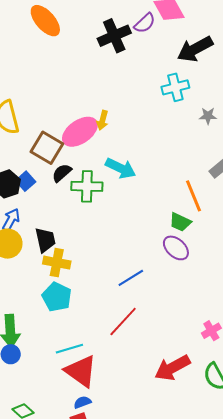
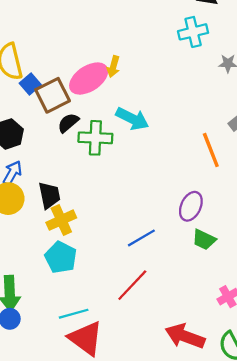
brown square: (47, 148) -> (53, 95), turned 32
blue square: (26, 181) -> (30, 84), moved
green trapezoid: (180, 222) -> (204, 240), moved
purple ellipse: (176, 248) -> (191, 206), turned 72
yellow cross: (57, 263) -> (61, 220), turned -36
red arrow: (172, 368) -> (185, 336), turned 48

